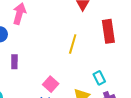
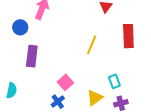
purple rectangle: (14, 62) -> (32, 56), size x1.5

